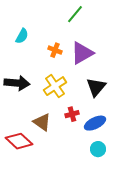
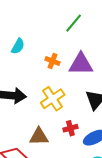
purple triangle: (82, 53) -> (81, 64), turned 30
brown triangle: (42, 122) -> (39, 137), turned -36

